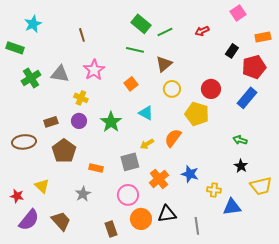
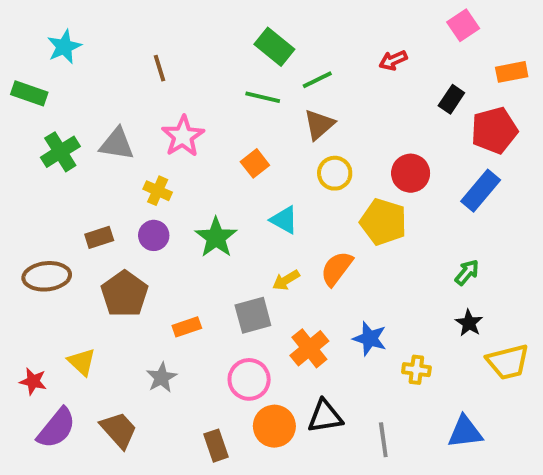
green line: (165, 32) -> (317, 80), moved
green arrow: (240, 140) -> (467, 272), turned 112
orange rectangle: (96, 168) -> (187, 327), turned -32
blue triangle: (232, 207) -> (465, 432), moved

